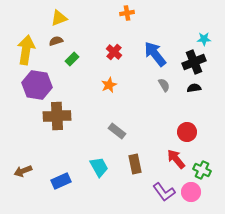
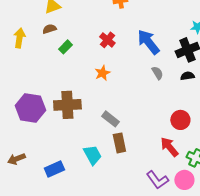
yellow arrow: (26, 50) -> (19, 38), size x0.7
purple hexagon: (37, 85) -> (30, 108), moved
brown cross: (57, 116) -> (67, 105), moved
brown rectangle: (135, 164) -> (119, 143), moved

